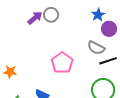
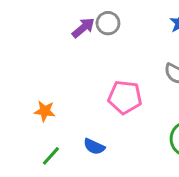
pink pentagon: (62, 63) -> (125, 97), turned -30

